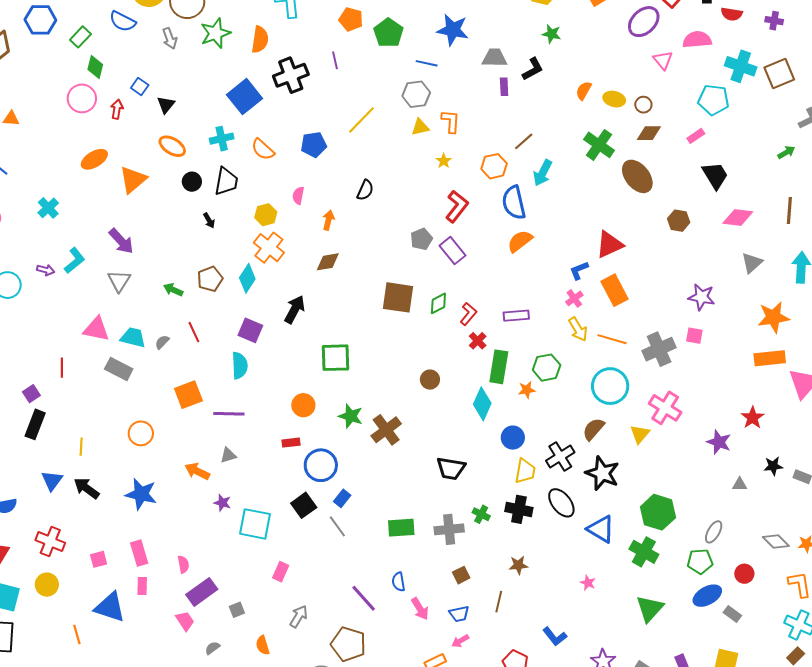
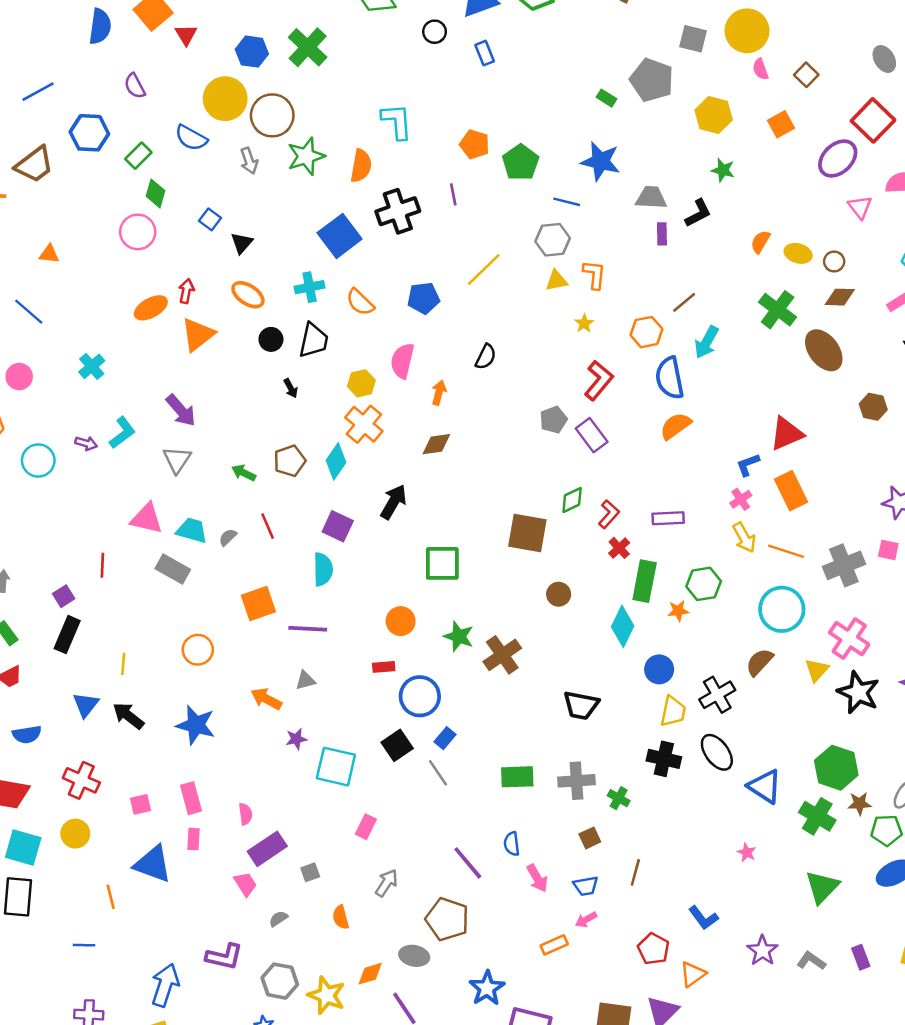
red arrow: (117, 109) -> (186, 291), moved
pink semicircle: (298, 195) -> (402, 361), size x1.6
brown square: (398, 297) -> (527, 533), moved
black star: (602, 473) -> (858, 692), moved
purple star: (222, 503) -> (296, 739), turned -30
green cross: (481, 514) -> (619, 798), moved
brown star: (518, 565) -> (859, 804), moved

